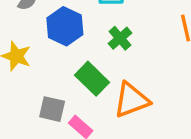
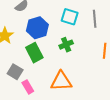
green rectangle: (92, 79) -> (34, 53), moved

